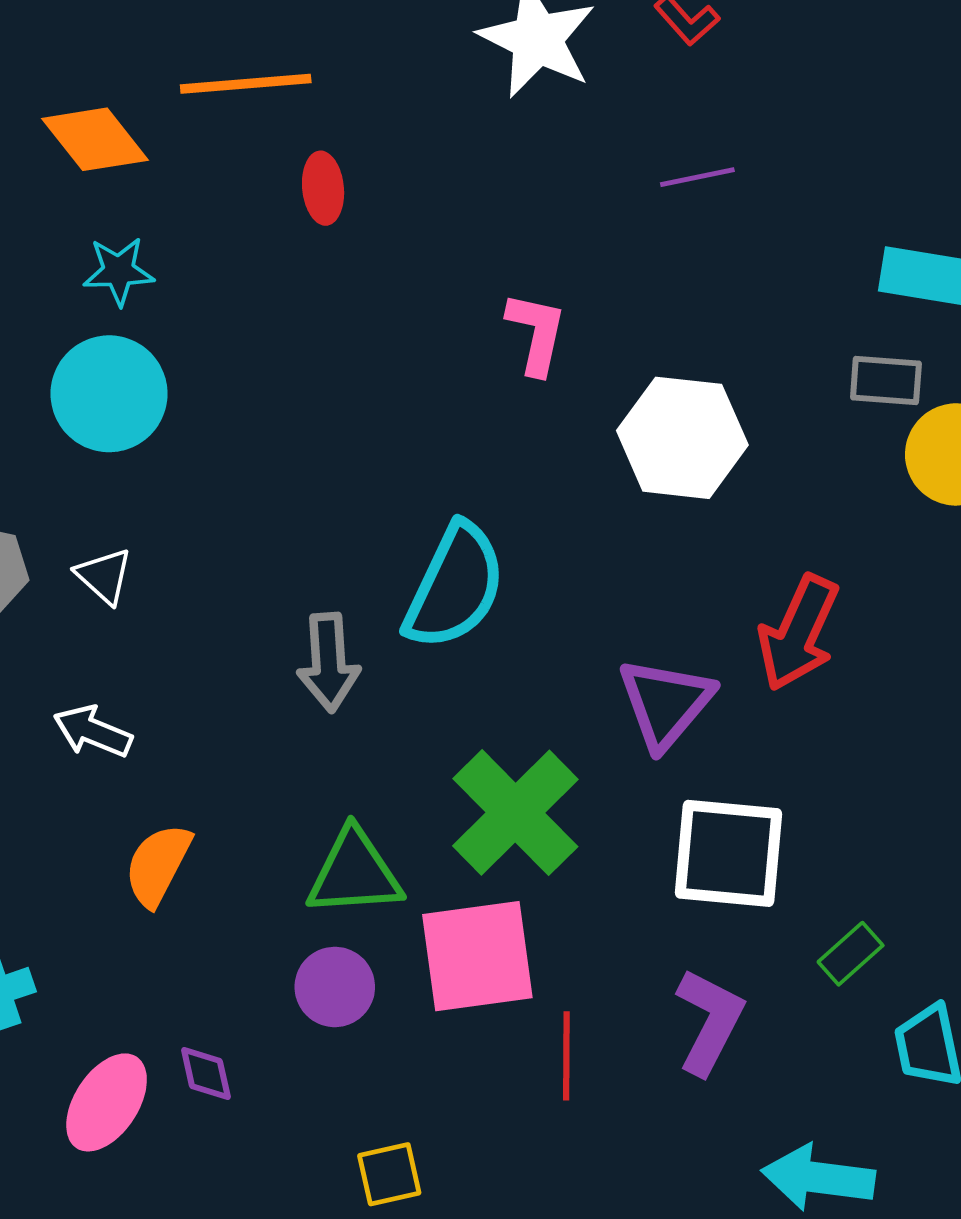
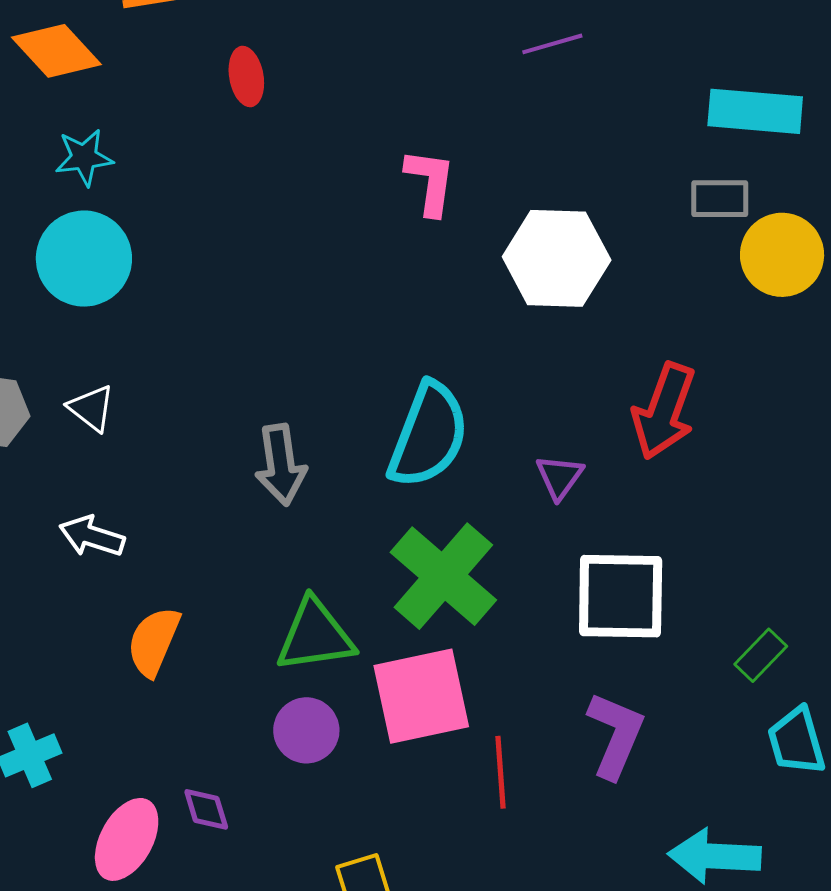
cyan semicircle: (455, 586) -> (428, 435), moved
purple triangle: (666, 703) -> (559, 477), size x0.6
green rectangle: (851, 954) -> (761, 655), moved

